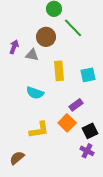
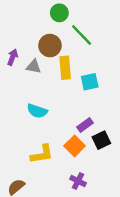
yellow rectangle: (59, 71) -> (65, 68), moved
cyan square: (88, 75) -> (90, 82), moved
black square: (90, 131) -> (101, 140), moved
purple cross: (87, 151) -> (78, 181), moved

